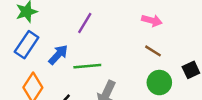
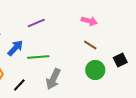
purple line: (85, 23) -> (36, 23), turned 36

